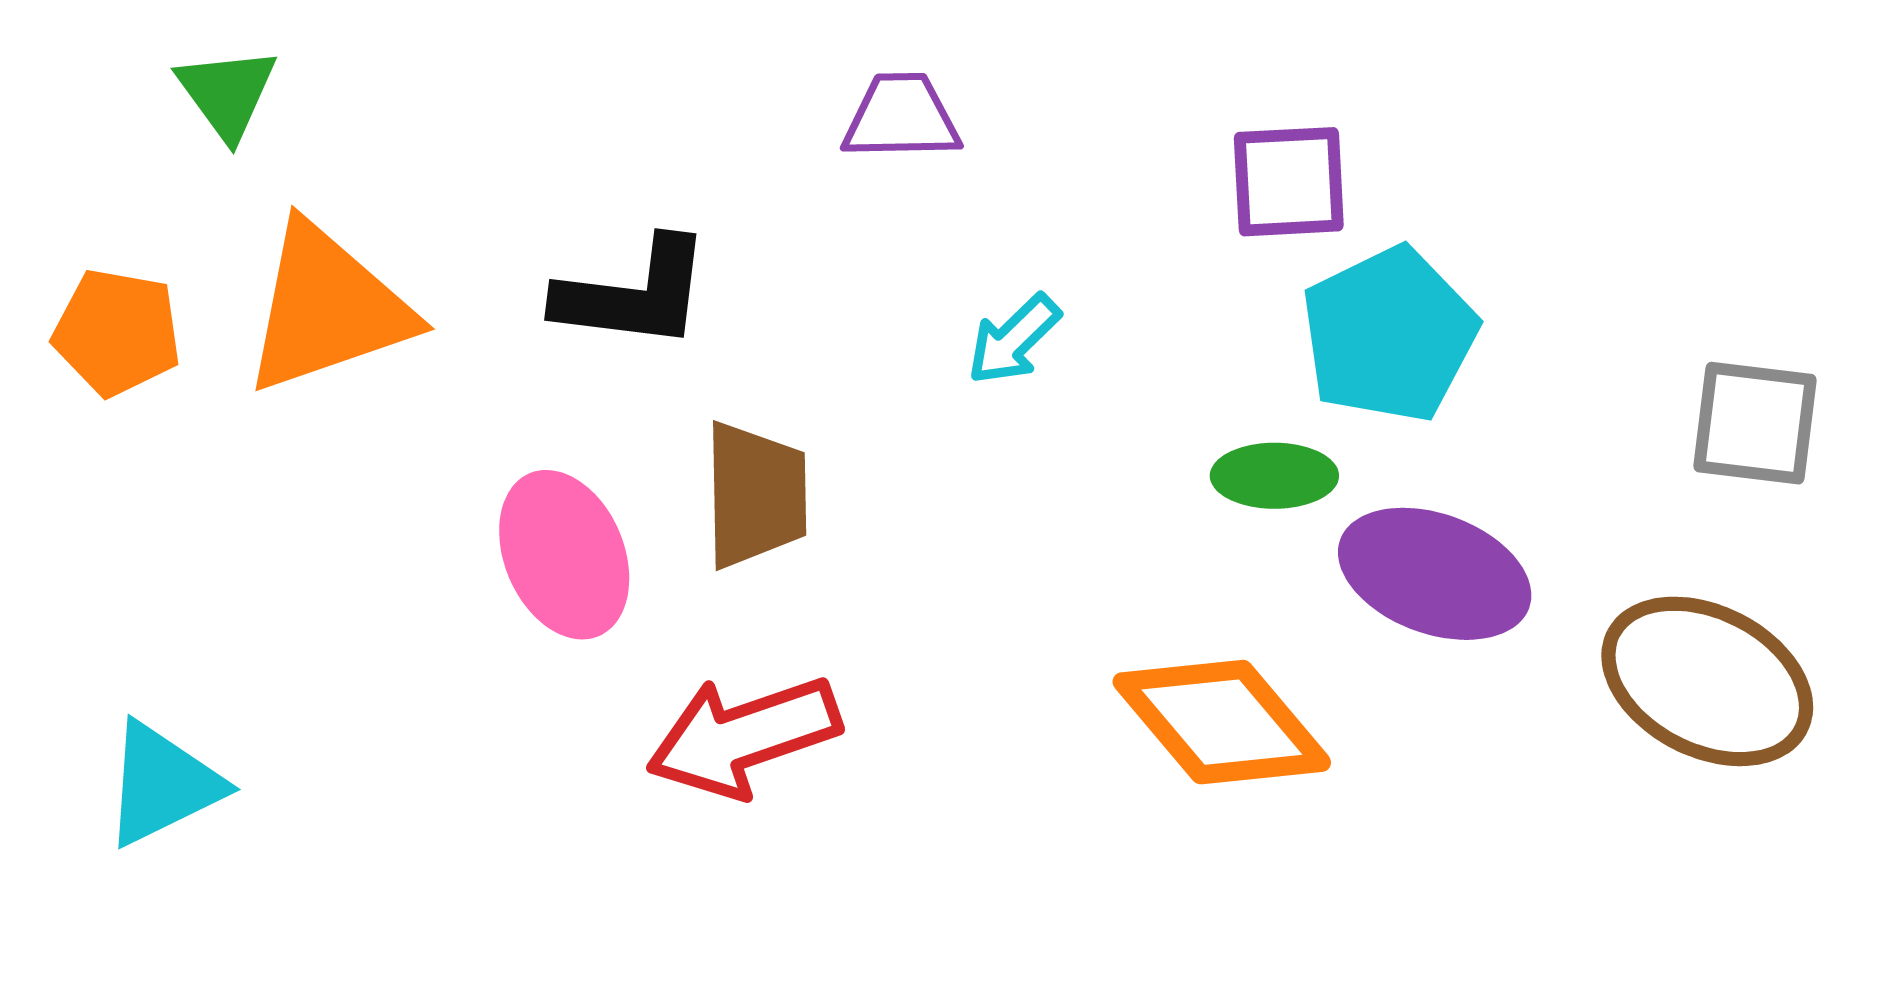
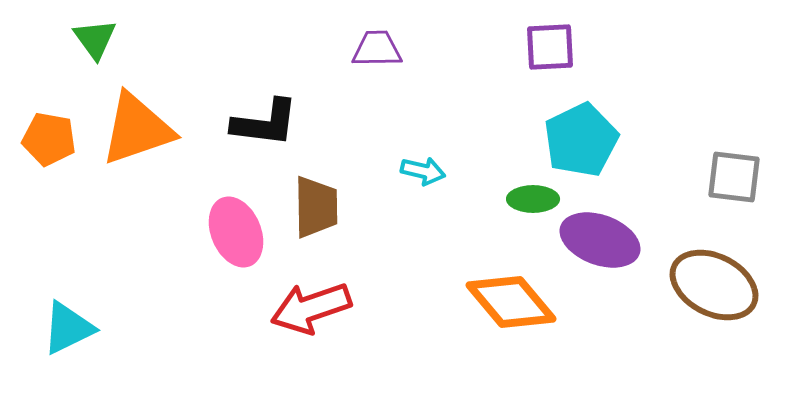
purple square: (1289, 182) -> (550, 47), moved
cyan arrow: (1014, 339) -> (423, 171), moved, turned -123

